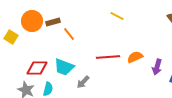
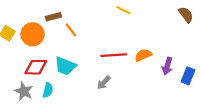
orange circle: (32, 21) -> (33, 34), moved
gray arrow: (83, 82) -> (104, 83), moved

